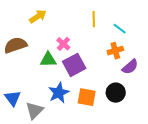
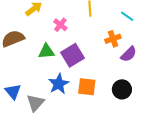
cyan line: (120, 29) -> (127, 16), moved
pink cross: (63, 44) -> (60, 25), moved
black circle: (116, 93) -> (122, 89), moved

